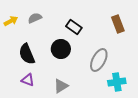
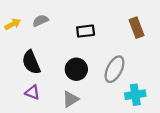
black rectangle: (74, 27) -> (86, 31), turned -42
black circle: (61, 49) -> (76, 69), moved

